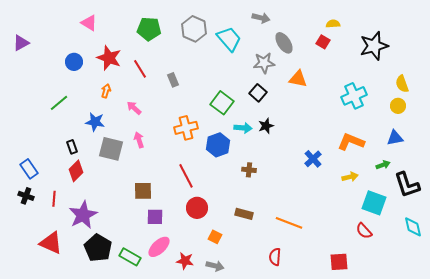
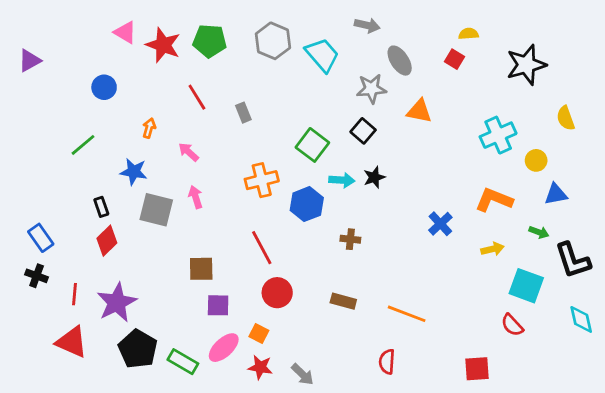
red star: (109, 58) -> (163, 45), moved
yellow circle: (398, 106) -> (536, 160), moved
green arrow: (383, 165) -> (539, 232), turned 40
red line: (54, 199) -> (75, 294), moved
orange square: (215, 237) -> (259, 334), moved
gray arrow: (215, 266) -> (302, 374), turned 30

